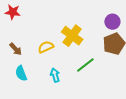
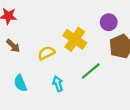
purple circle: (112, 22) -> (109, 22), moved
brown arrow: (16, 49) -> (13, 46), moved

